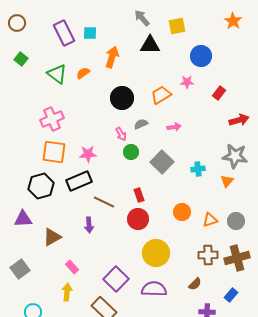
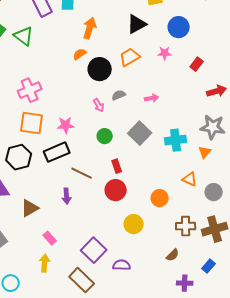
black triangle: (150, 45) -> (137, 24), moved, turned -30
orange semicircle: (83, 73) -> (80, 54), moved
green triangle: (57, 74) -> (24, 36), moved
orange trapezoid: (161, 95) -> (130, 57), moved
green circle: (131, 152) -> (105, 136), moved
cyan cross: (198, 169) -> (176, 140), size x1.5
orange circle: (182, 212) -> (160, 198), moved
orange triangle: (210, 220) -> (190, 179), moved, turned 42
yellow circle: (156, 253) -> (134, 224), size x0.7
purple semicircle: (154, 289) -> (122, 265), moved, size x0.7

